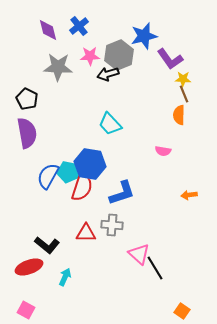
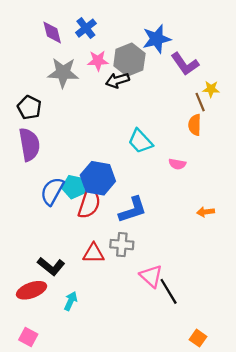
yellow star: (183, 79) -> (211, 89), moved
cyan trapezoid: (110, 124) -> (140, 141), moved

